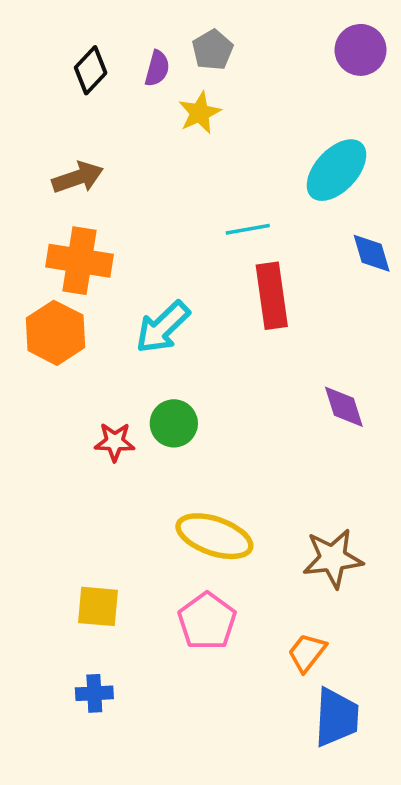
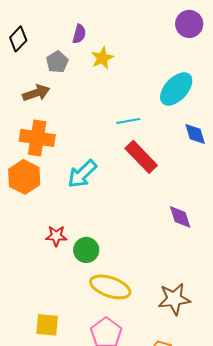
gray pentagon: (213, 50) -> (57, 62), moved
black diamond: (91, 70) -> (18, 39), moved
red rectangle: (272, 296) -> (141, 157), turned -36
green circle: (174, 423) -> (86, 250), moved

